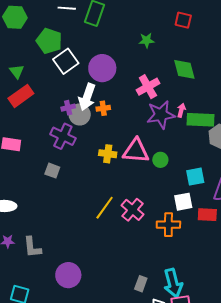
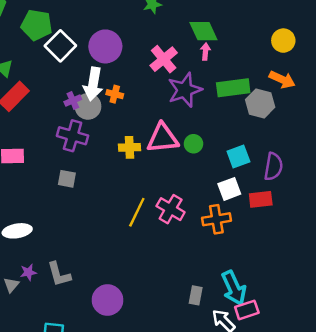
orange cross: (103, 108) -> (115, 94), turned 32
pink arrow: (181, 110) -> (205, 52), moved

